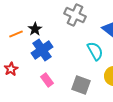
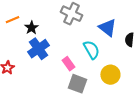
orange line: (16, 34) -> (12, 20), moved
pink rectangle: (47, 80) -> (68, 64), moved

